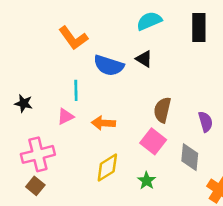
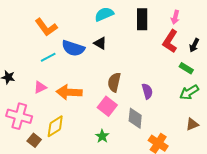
cyan line: (76, 90) -> (48, 57), moved, turned 63
orange arrow: (103, 123) -> (69, 92), size x1.4
pink cross: (38, 154) -> (19, 116), turned 30
yellow diamond: (107, 168) -> (55, 126), moved
brown square: (35, 186) -> (34, 140), moved

